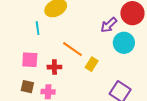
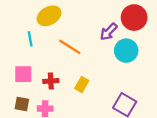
orange line: (72, 49) -> (70, 47), moved
yellow rectangle: (92, 64) -> (82, 85), moved

